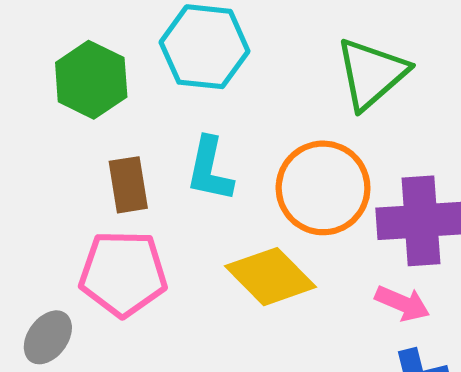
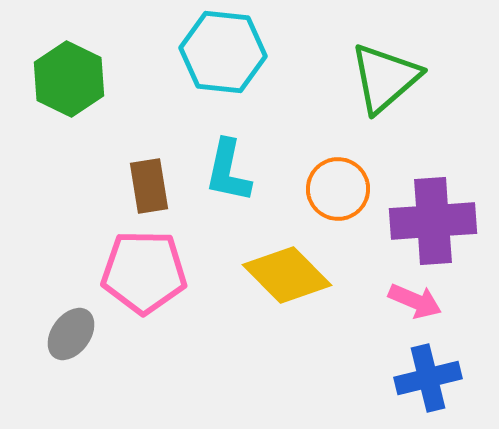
green hexagon: (91, 80) -> (69, 79), moved
orange circle: (323, 188) -> (338, 189), size x0.7

